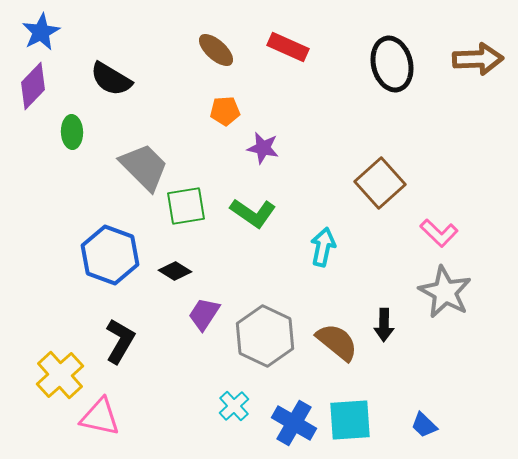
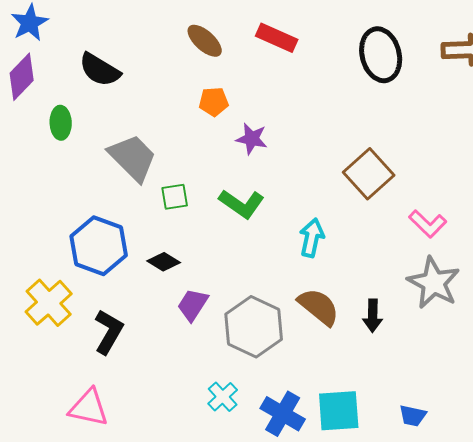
green square: (186, 206) -> (175, 197), size x0.7
brown semicircle: (337, 342) -> (319, 307), moved
yellow cross: (60, 375) -> (49, 303), moved
blue trapezoid: (424, 425) -> (413, 416), turned -32

